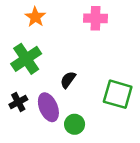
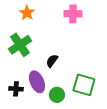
green square: (118, 94) -> (84, 85), moved
black cross: (18, 102) -> (16, 89), moved, turned 32

